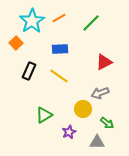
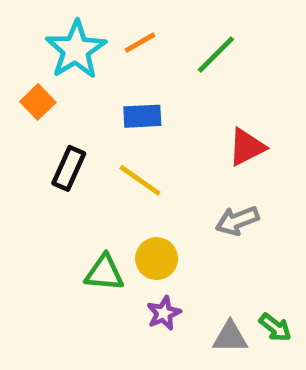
yellow circle: (83, 109) -> (157, 259), moved
green triangle: (44, 115) -> (104, 273), turned 36
green arrow: (107, 123) -> (275, 327), moved

